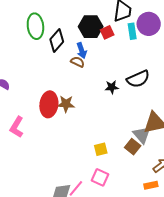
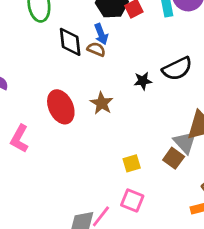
black diamond: (57, 40) -> (70, 42), moved, turned -45
red ellipse: (49, 104) -> (61, 107), turned -30
brown star: (66, 104) -> (102, 103), moved, turned 30

